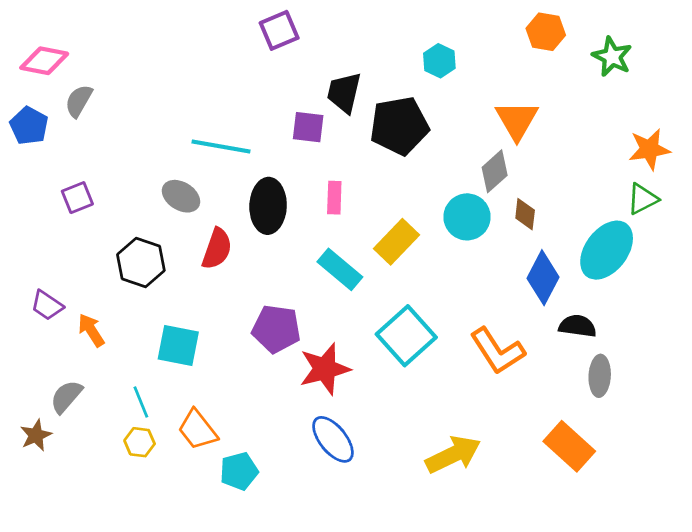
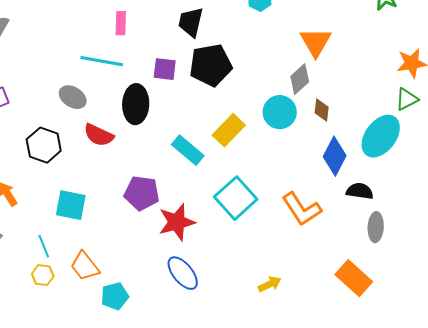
black pentagon: (399, 126) -> (211, 65), moved
purple square: (308, 127) -> (165, 69), moved
pink rectangle: (334, 198) -> (121, 23), moved
red semicircle: (217, 249) -> (99, 135), turned 96
yellow arrow: (453, 455) -> (270, 284), size x0.6

